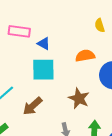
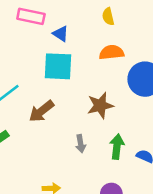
yellow semicircle: (100, 25) -> (108, 17), moved
brown star: (79, 98) -> (100, 105), turned 30

